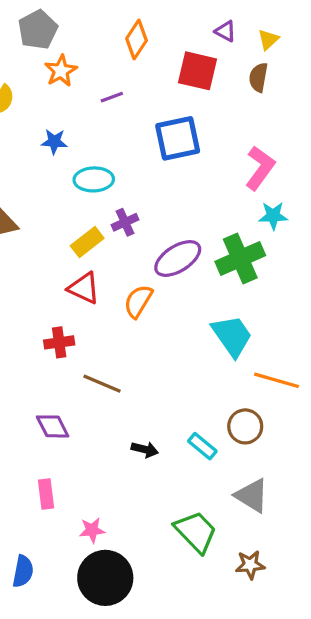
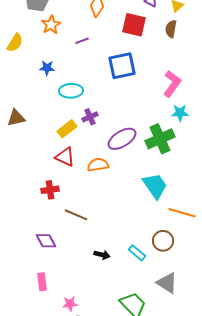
orange semicircle: (138, 301) -> (98, 165), turned 50

